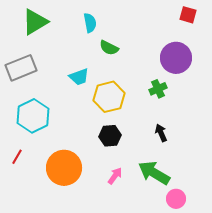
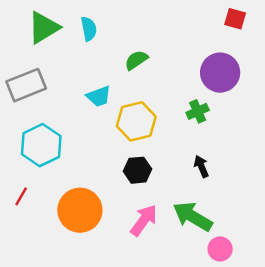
cyan semicircle: (90, 23) -> (89, 29), moved
green semicircle: (109, 48) -> (136, 60), turned 120
pink arrow: (115, 176) -> (144, 220), size x1.5

